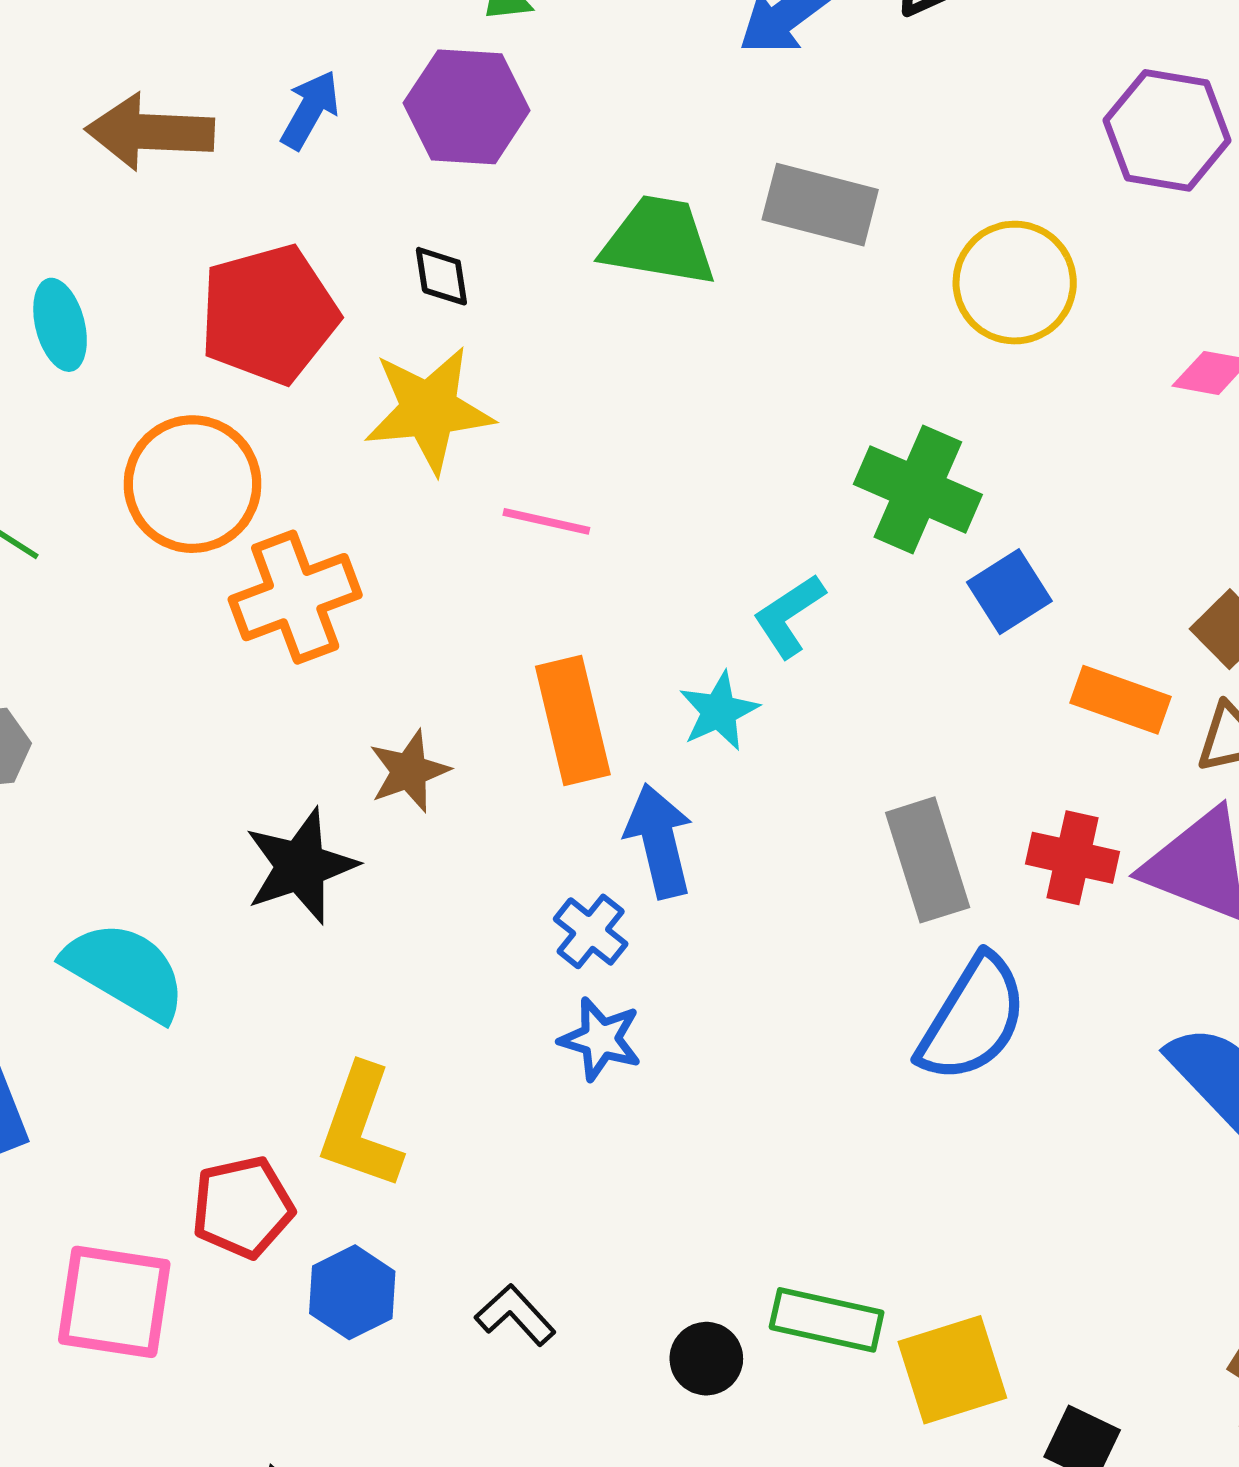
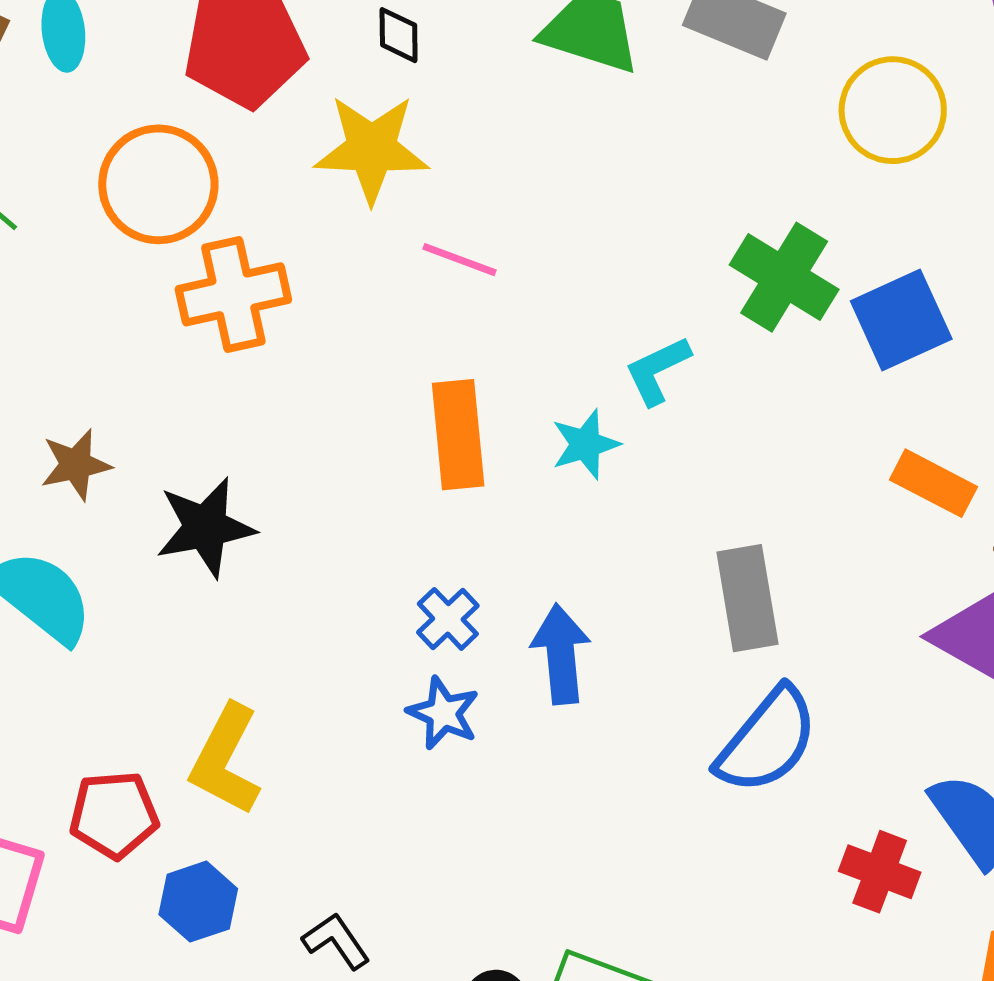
blue square: (1009, 592) -> (901, 320), moved, size x1.4
brown star: (409, 771) -> (76, 465), moved
blue arrow: (659, 841) -> (561, 654), moved
red cross: (1073, 858) -> (880, 872), moved

